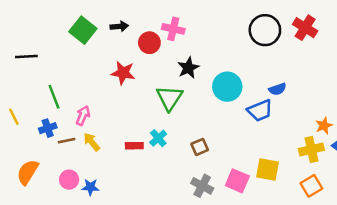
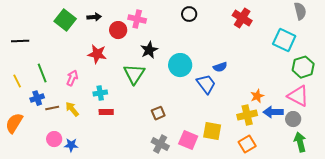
black circle: (265, 30) -> (189, 14), moved, size x0.6
blue trapezoid: (260, 110) -> (206, 84), turned -105
pink arrow: (83, 116) -> (72, 78), moved
yellow line: (14, 117) -> (17, 81), moved
cyan cross: (158, 138) -> (100, 93), moved, turned 32
orange semicircle: (28, 172) -> (14, 123), moved

